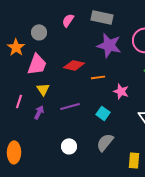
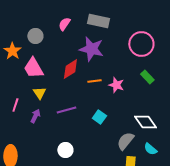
purple star: (109, 45) -> (91, 49), moved
pink trapezoid: (37, 64) -> (33, 68), turned 130
red diamond: (74, 65) -> (70, 69), turned -45
pink star: (121, 91) -> (116, 85), moved
gray semicircle: (105, 142) -> (125, 141), moved

